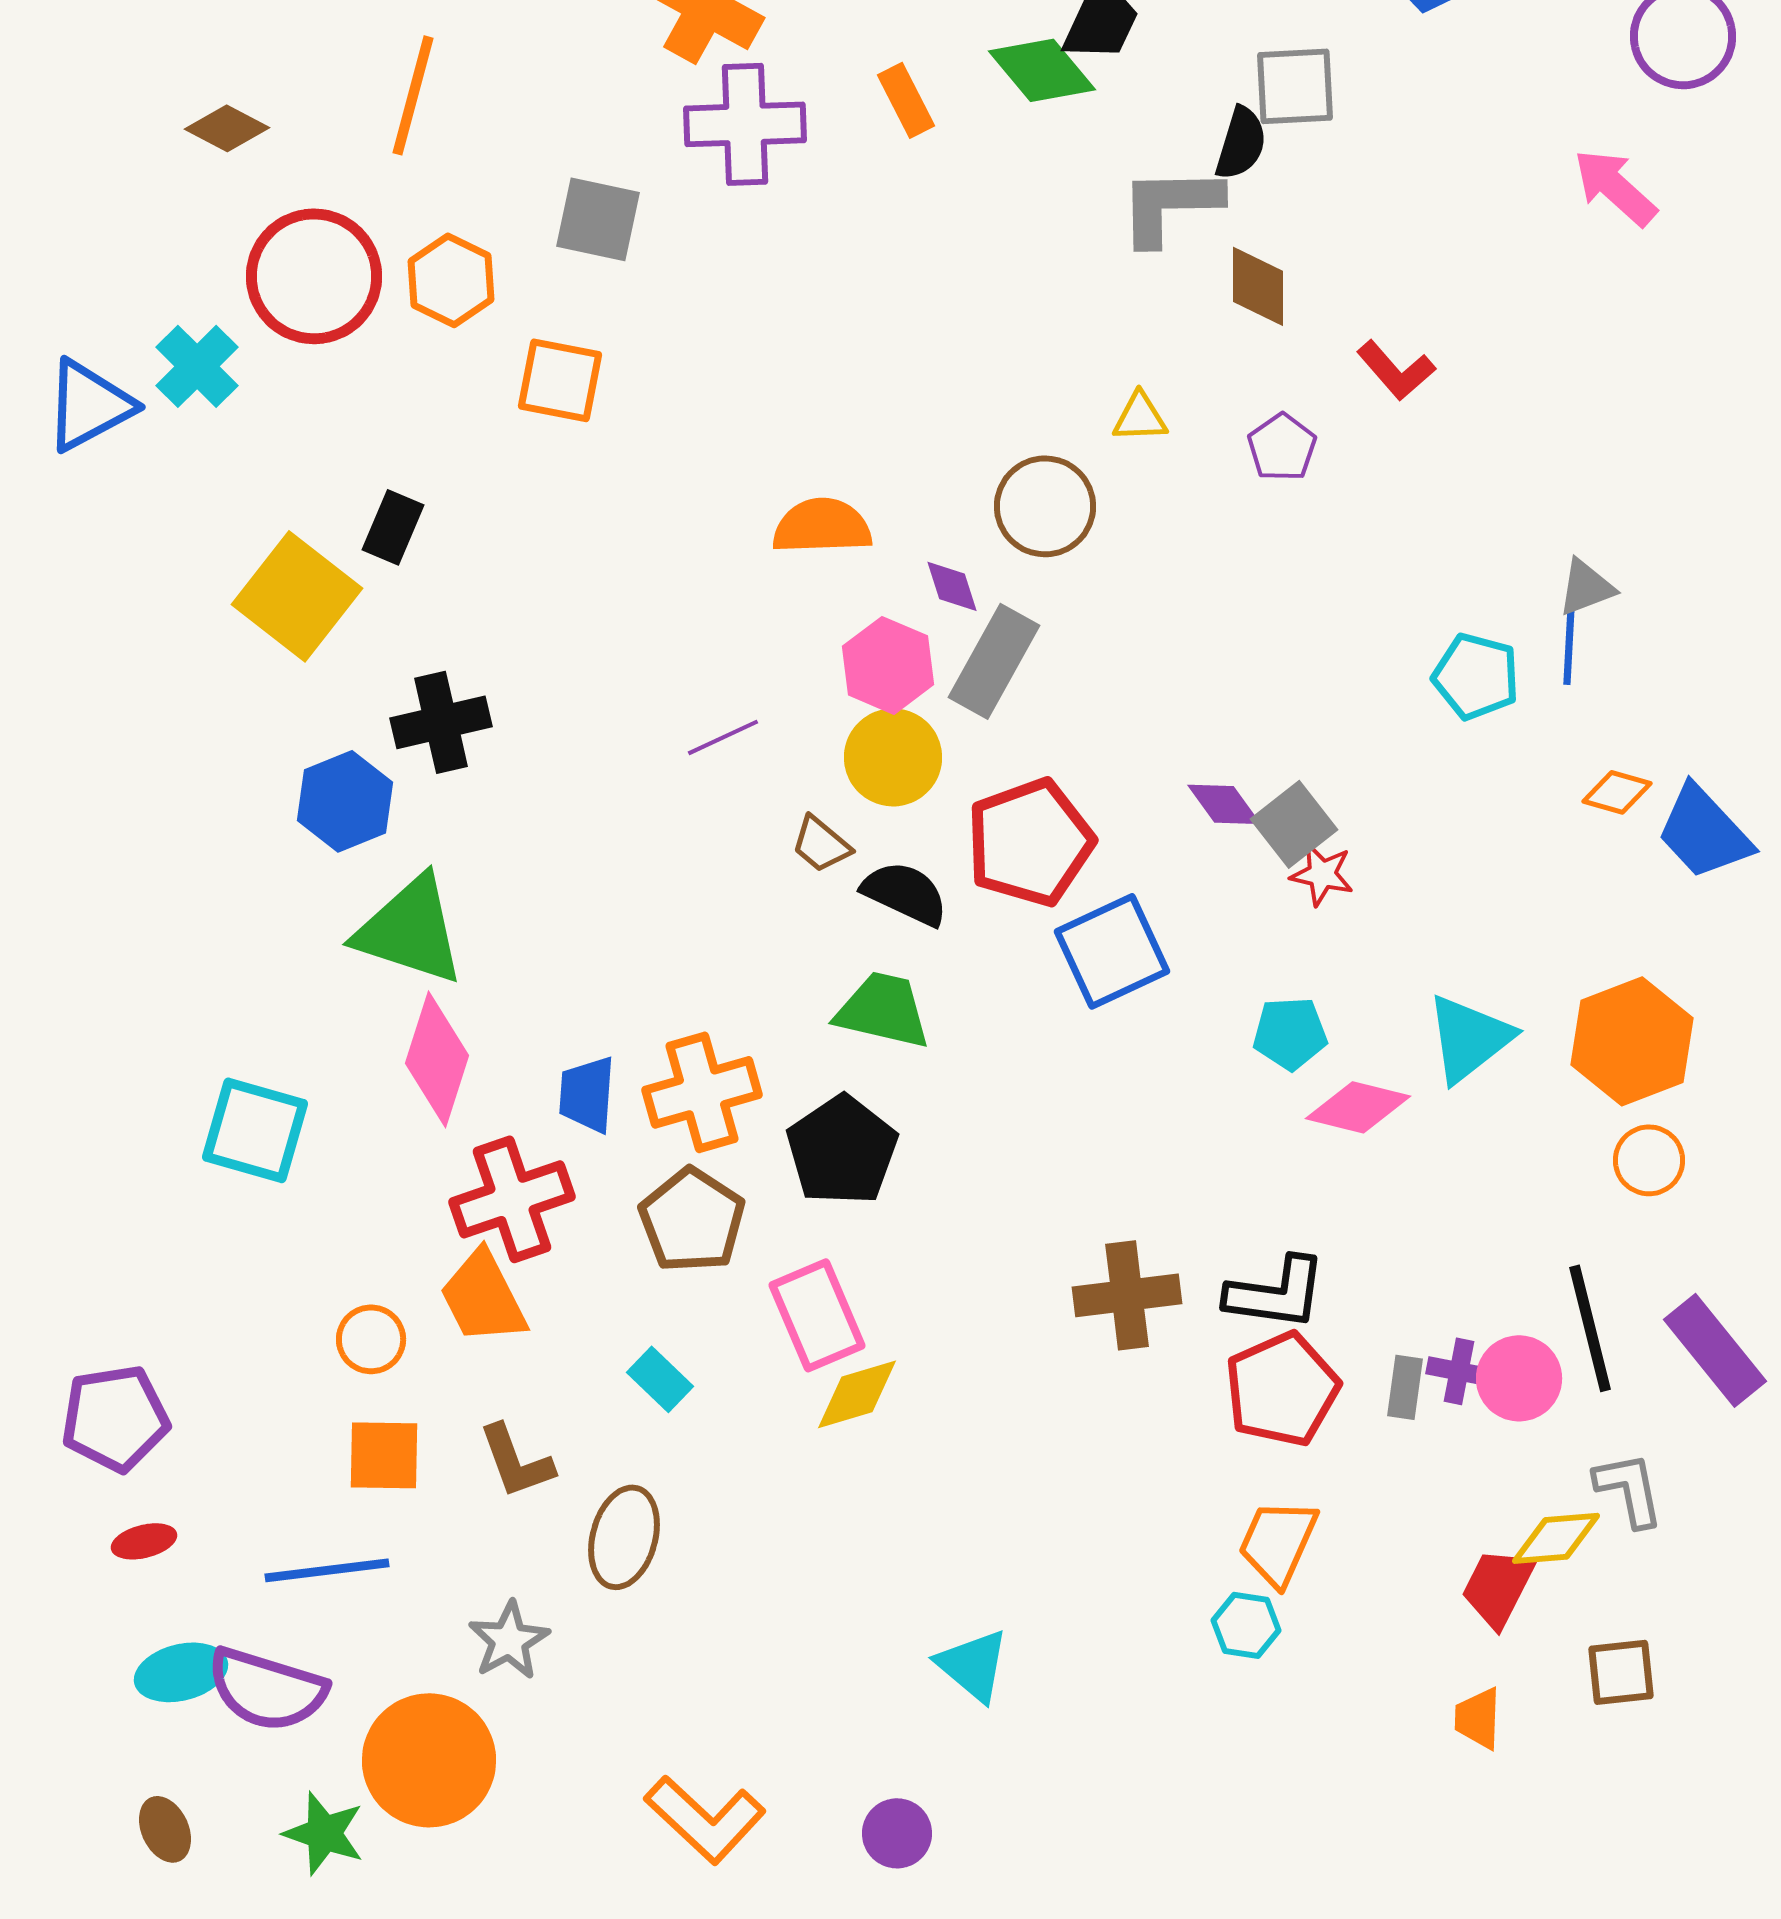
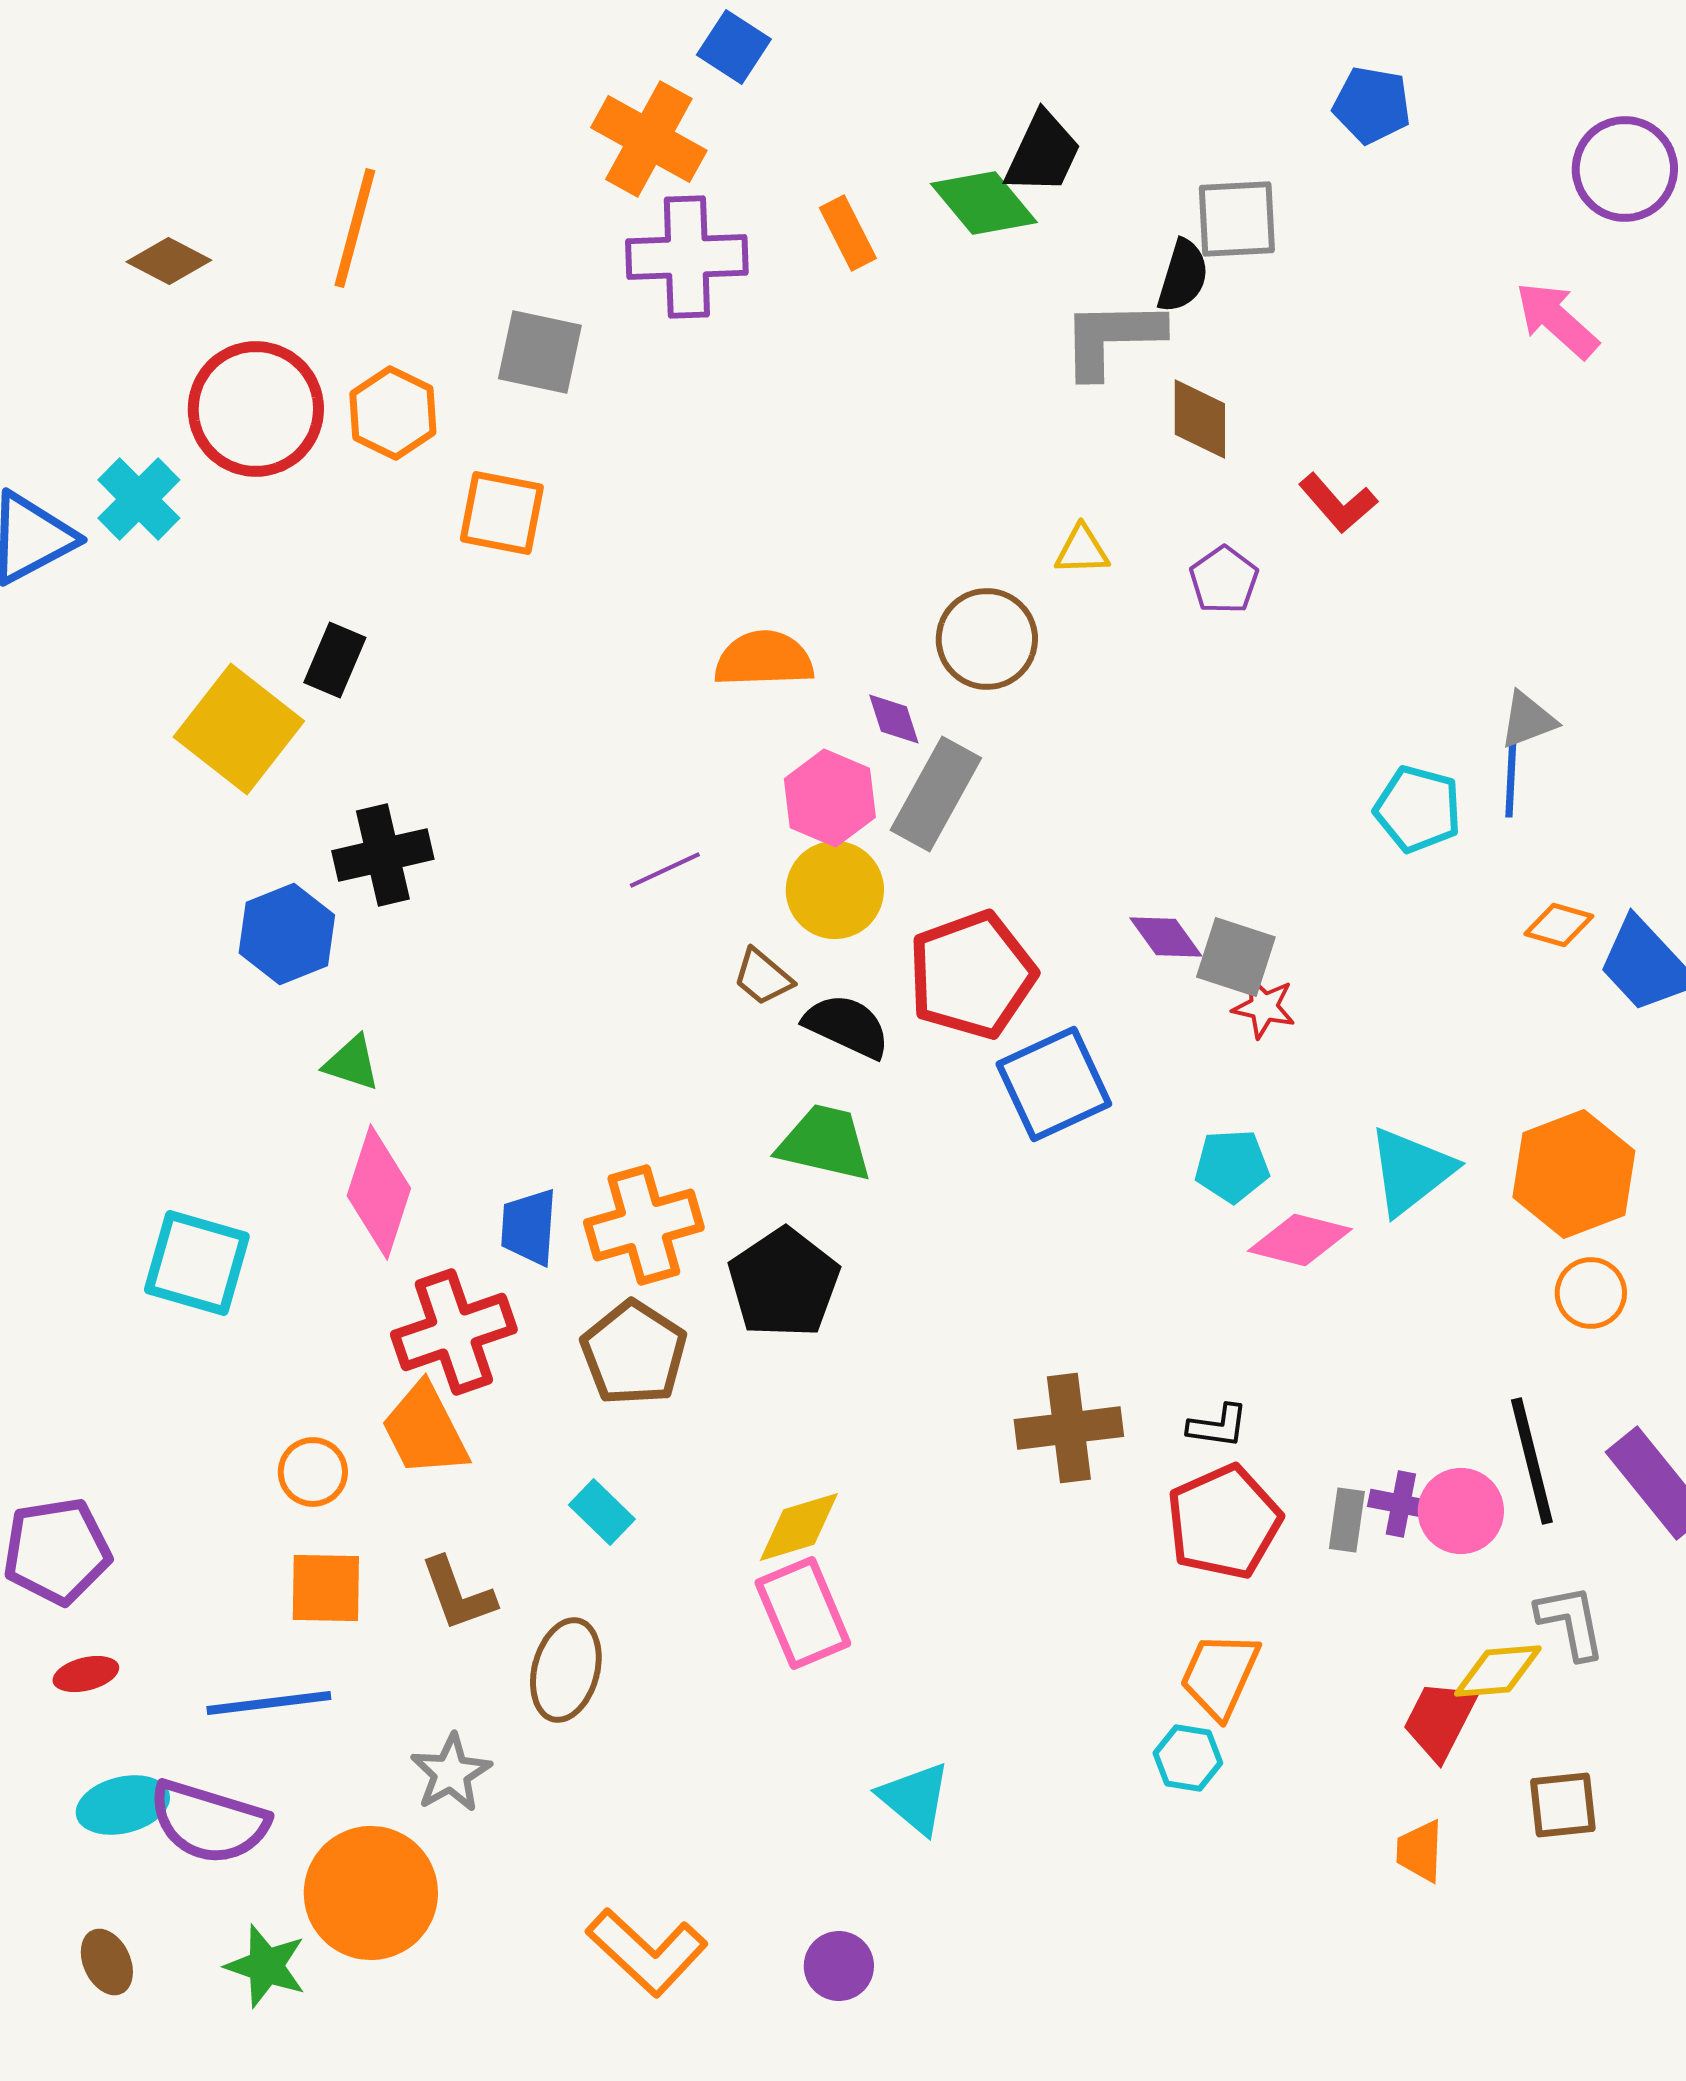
gray square: (1294, 824) -> (1236, 957), turned -34
green triangle: (410, 930) -> (352, 1063), size x0.5
black L-shape: (1276, 1293) -> (1218, 1426), size x0.6
pink rectangle: (817, 1315) -> (803, 1613), moved

